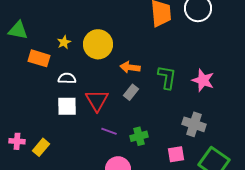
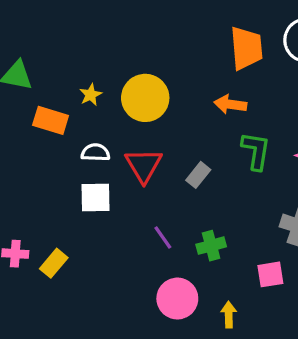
orange arrow: (130, 67) -> (230, 104), moved
red triangle: (97, 100) -> (144, 165), moved
purple line: (109, 131) -> (163, 238), turned 35

